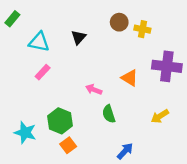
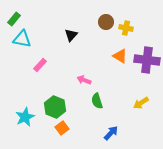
cyan triangle: (39, 42) -> (22, 39), moved
orange triangle: (130, 78) -> (120, 56), moved
cyan star: (25, 133) -> (25, 117), turned 30

